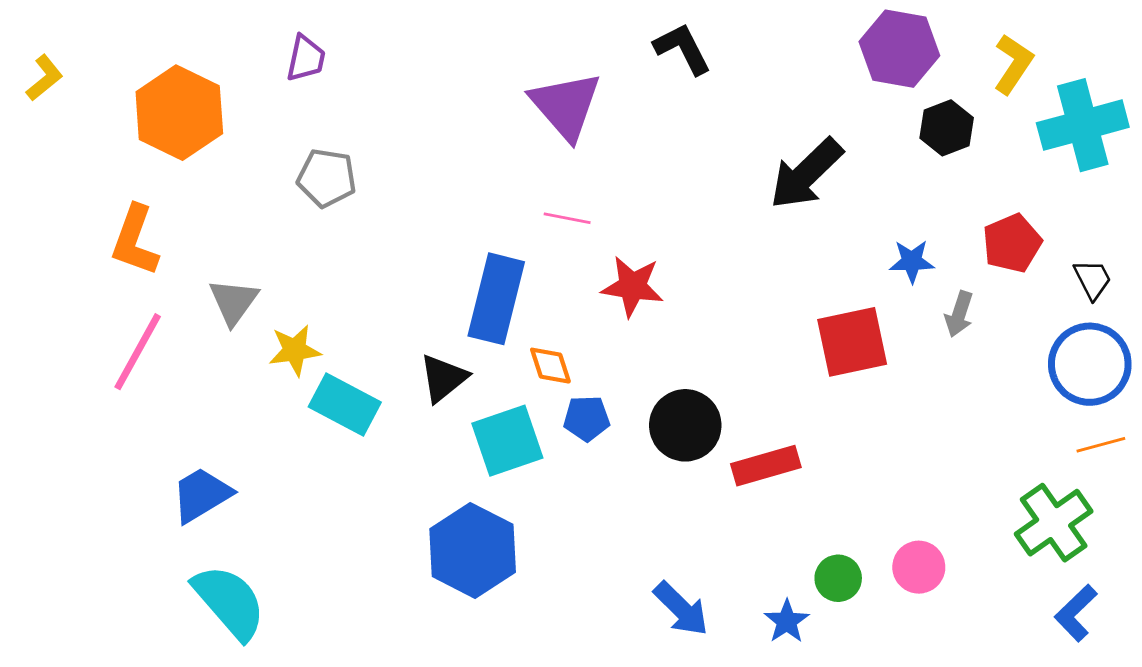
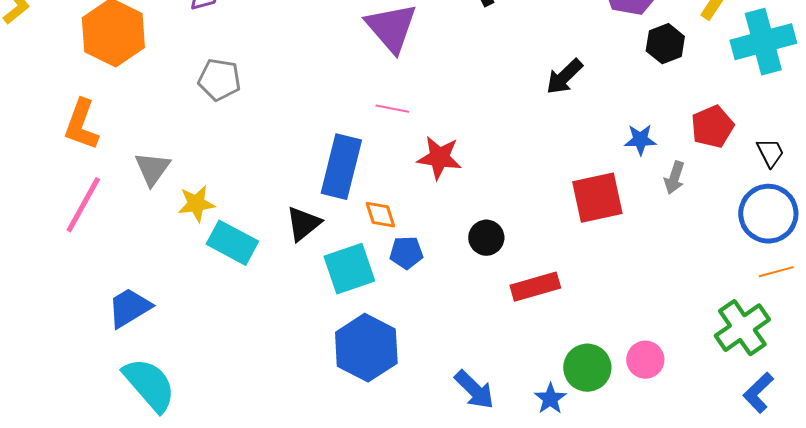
black arrow: (806, 174) -> (564, 77), size x0.7
black circle: (685, 425) -> (486, 238), moved, size x0.7
blue hexagon: (473, 550) -> (366, 348), moved
green circle: (838, 578) -> (587, 368), size x1.4

